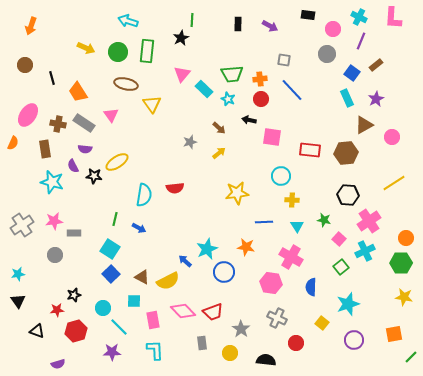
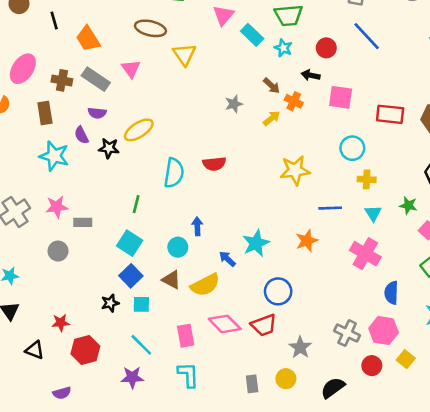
orange cross: (260, 79) -> (294, 101), moved, turned 32
blue arrow: (139, 228) -> (197, 226), moved, turned -120
orange star: (246, 247) -> (307, 241), turned -30
blue circle: (224, 272) -> (278, 291), moved
pink hexagon: (271, 283) -> (384, 330), moved
black star: (74, 295) -> (110, 303), moved
cyan square: (134, 301) -> (141, 304), moved
cyan circle: (103, 308) -> (178, 247), moved
yellow square: (322, 323) -> (406, 359), moved
gray rectangle: (202, 343) -> (252, 384), moved
black semicircle: (266, 360) -> (333, 388), turned -42

